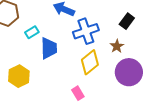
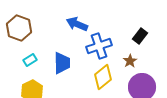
cyan rectangle: (32, 32) -> (30, 60), moved

